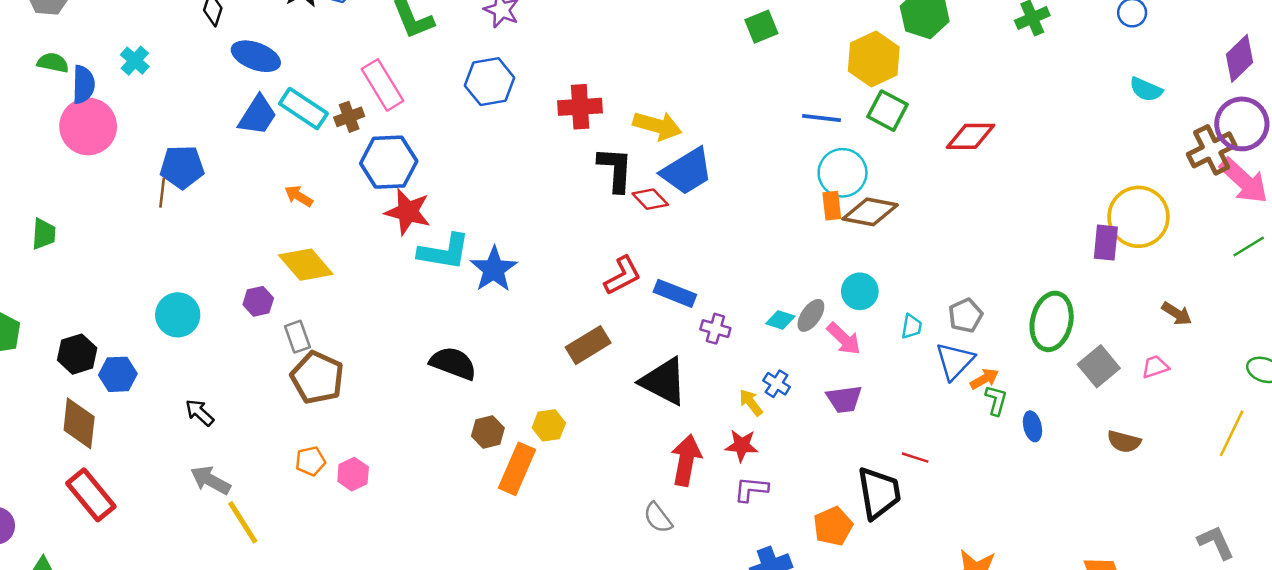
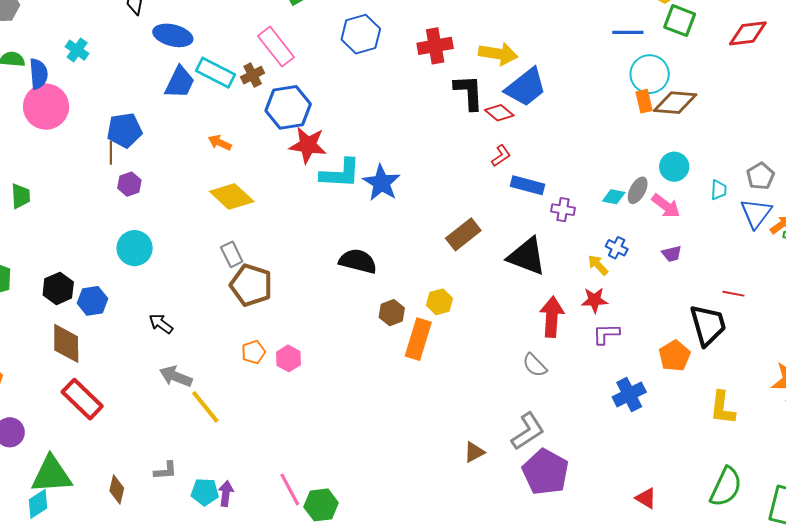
red L-shape: (623, 276) -> (501, 156), moved, size x0.7
purple hexagon: (258, 301) -> (129, 184), moved
purple trapezoid: (844, 399) -> (672, 254), size x0.7

